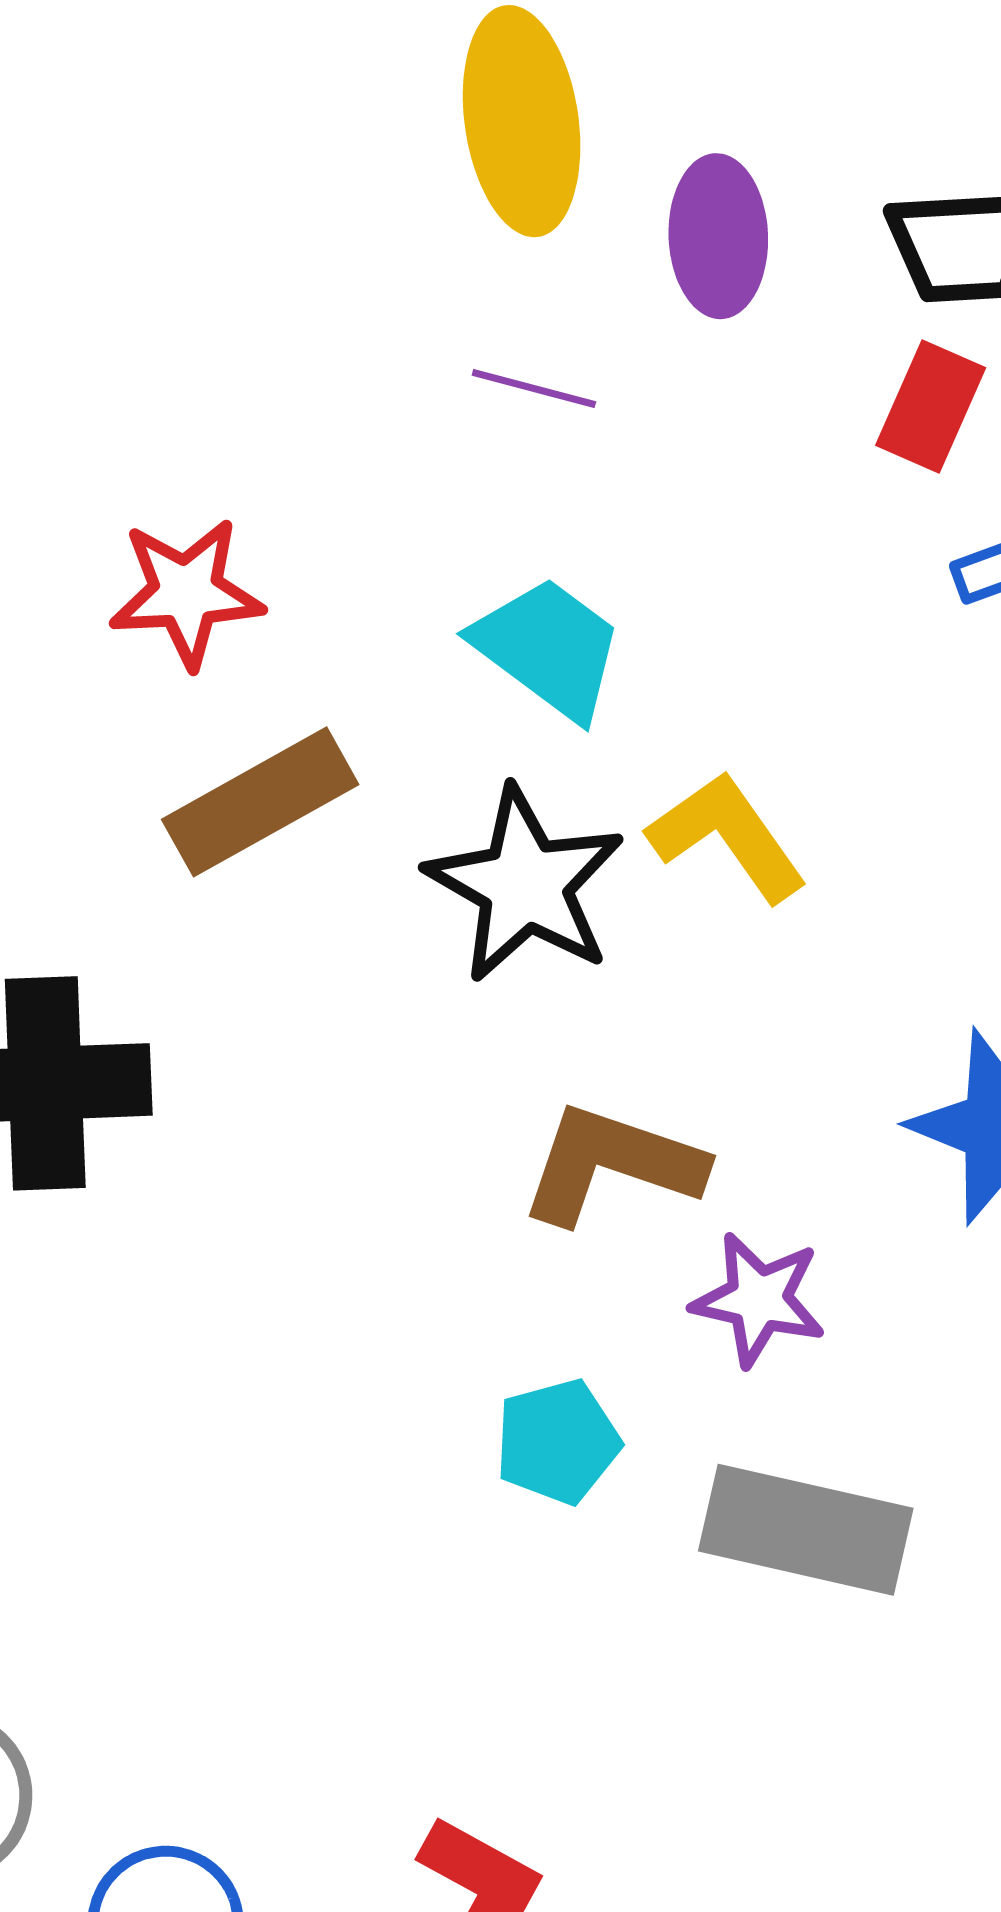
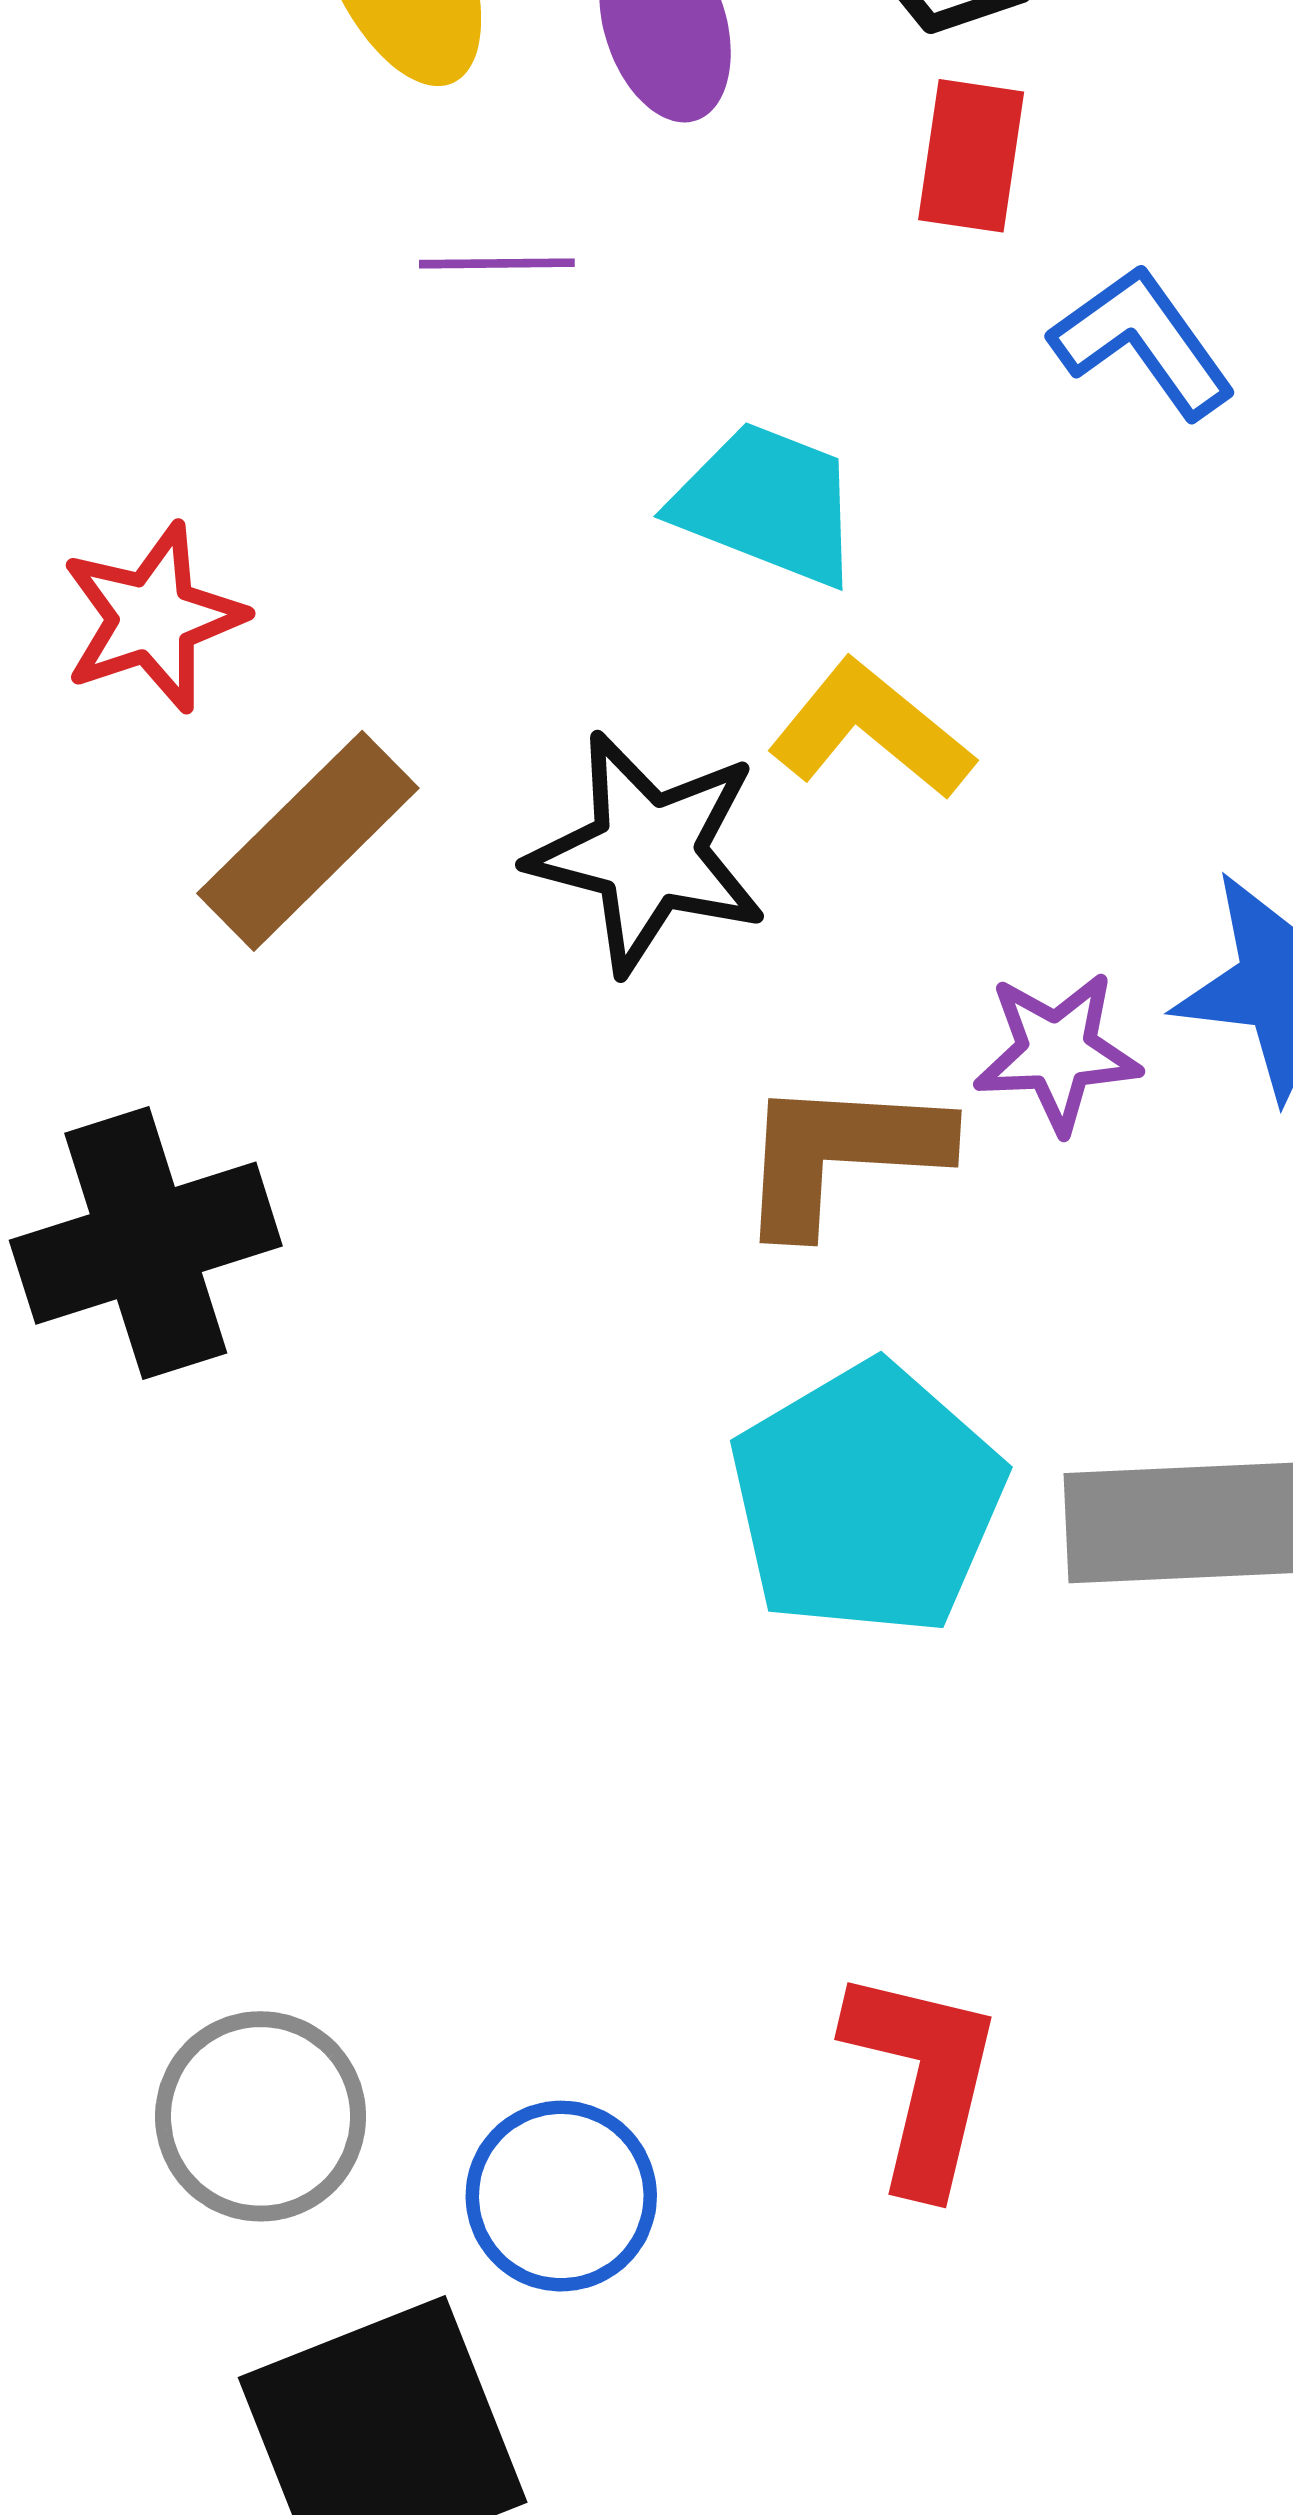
cyan trapezoid: (548, 648) -> (767, 504), moved
purple star: (759, 1299) -> (1057, 1052), moved
cyan pentagon: (557, 1442) -> (867, 1499), size x1.8

